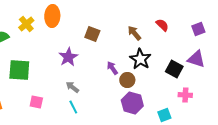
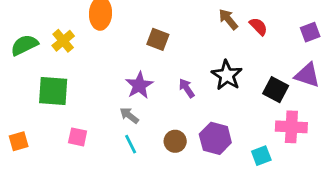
yellow cross: (26, 24) -> (63, 41), moved
brown arrow: (134, 33) -> (228, 19), moved
purple star: (68, 57) -> (139, 85), moved
brown circle: (127, 80) -> (175, 141), moved
pink cross: (185, 95) -> (291, 127), size x1.5

